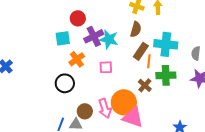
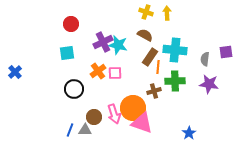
red circle: (78, 18) -> (71, 24), moved
brown semicircle: (136, 29) -> (145, 35), turned -77
cyan square: (63, 38) -> (67, 53), moved
orange cross: (77, 59) -> (98, 71), moved
brown cross: (145, 85) -> (154, 91), turned 32

